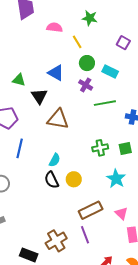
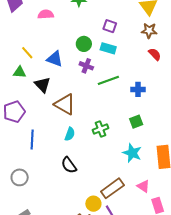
yellow line: (77, 42) -> (27, 53), moved
purple square: (123, 43) -> (110, 26), moved
brown triangle: (58, 119) -> (65, 104), turned 30
green cross: (100, 148) -> (101, 129), moved
cyan semicircle: (55, 160) -> (70, 134), moved
yellow circle: (74, 179) -> (93, 204), moved

